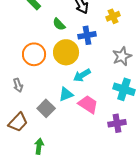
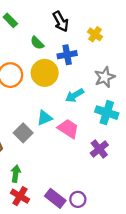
yellow cross: (113, 16) -> (95, 34), turned -32
cyan arrow: (82, 75) -> (75, 95), moved
purple cross: (117, 123) -> (99, 149), turned -30

